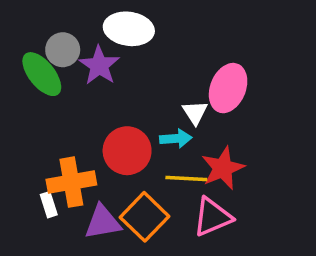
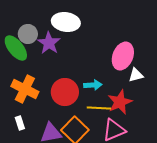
white triangle: (195, 112) -> (136, 75), moved, turned 49
orange cross: (71, 182) -> (25, 89), moved, turned 36

